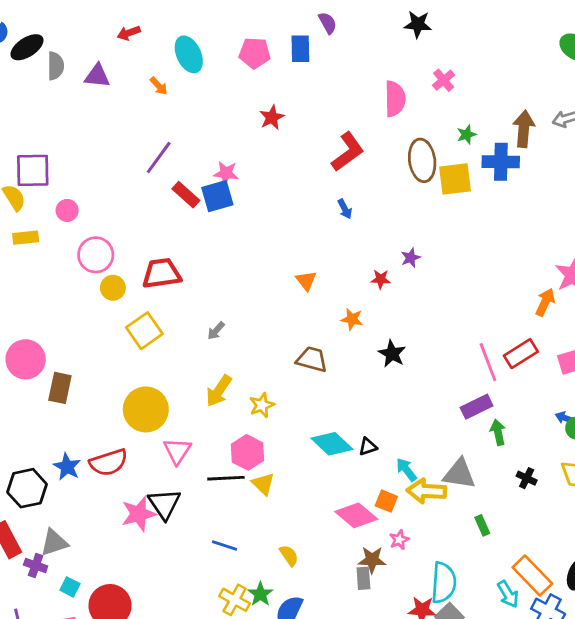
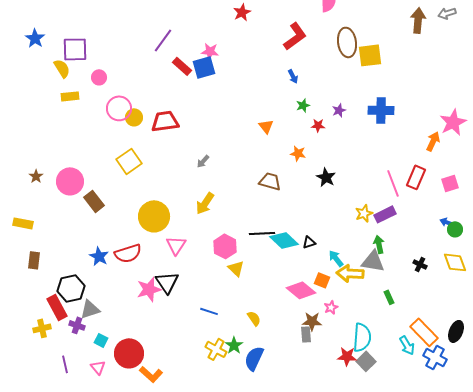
green star: (466, 135) -> (303, 105), moved
blue cross: (501, 162) -> (381, 110), moved
yellow circle: (113, 288) -> (134, 117), moved
yellow square: (144, 331) -> (129, 161), moved
red rectangle: (521, 354) -> (416, 177), turned -35
brown rectangle: (60, 388) -> (94, 201), turned -50
yellow star: (262, 405) -> (364, 213), moved
green arrow: (498, 432) -> (379, 244), moved
black line: (226, 478) -> (262, 233), moved
black hexagon: (27, 488) -> (71, 288), moved

